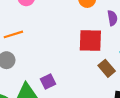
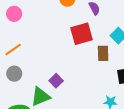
brown rectangle: (107, 68) -> (103, 53), turned 56

